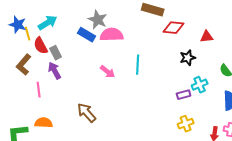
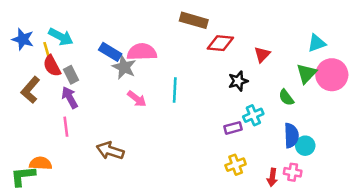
gray star: (98, 20) -> (124, 67), moved
cyan arrow: (48, 23) -> (61, 37), turned 60
yellow line: (28, 34) -> (47, 51), moved
red triangle: (207, 37) -> (262, 54), turned -40
pink line: (39, 90) -> (66, 127), moved
brown arrow: (87, 113) -> (110, 151), turned -30
orange semicircle: (44, 123) -> (41, 163), moved

